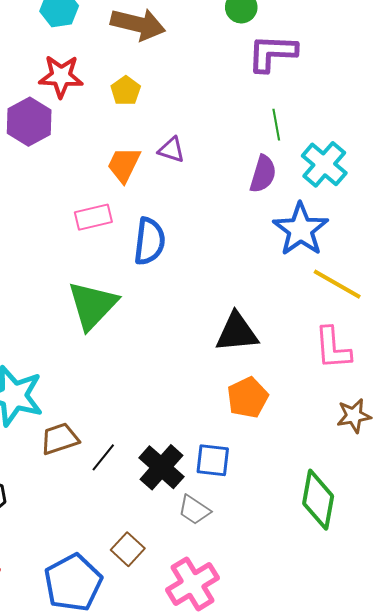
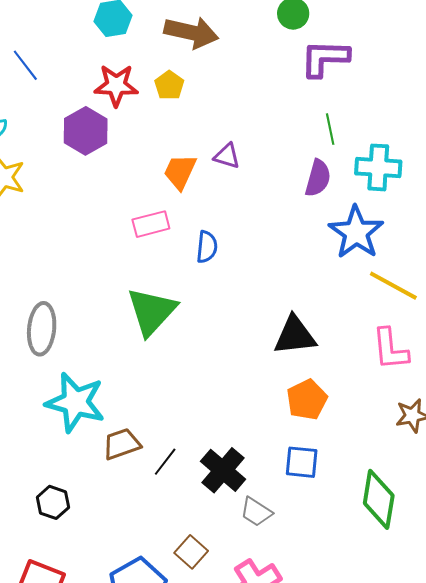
yellow pentagon: (126, 91) -> (169, 85), moved
cyan cross: (324, 164) -> (378, 167), turned -36
blue semicircle: (149, 241) -> (207, 247), size x0.7
blue square: (213, 460) -> (302, 462), moved

